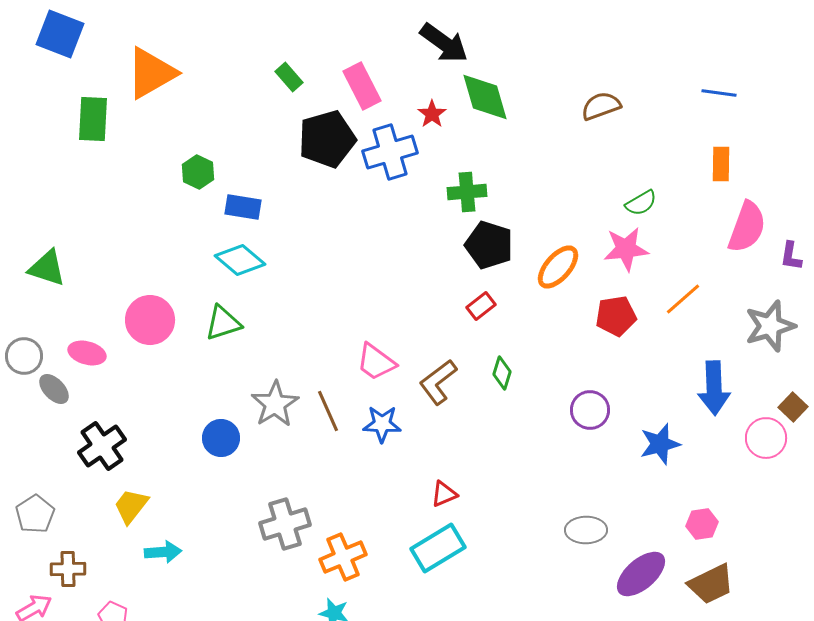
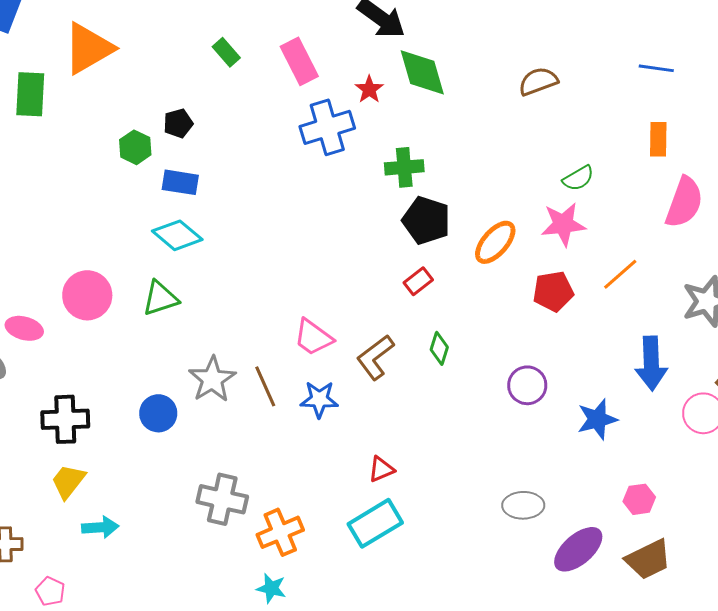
black pentagon: (327, 139) -> (178, 123), moved, size x0.5
black cross: (102, 446) -> (65, 419), moved, turned 33
gray cross: (285, 524) -> (222, 499), turned 30

